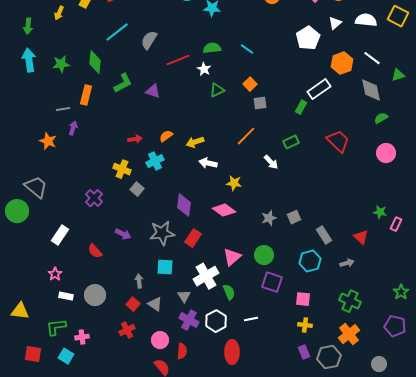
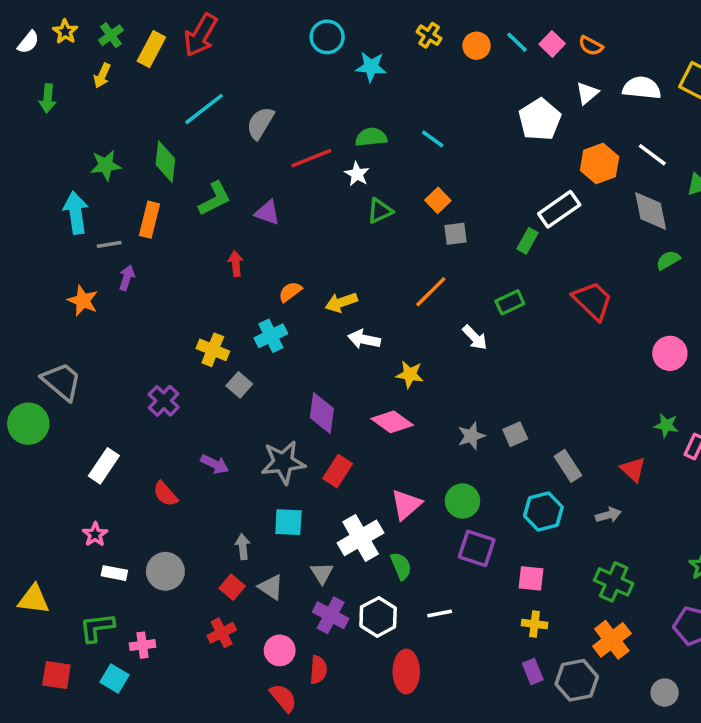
cyan arrow: (29, 60) -> (76, 213), moved
red arrow: (135, 139) -> (236, 264), moved, turned -88
pink circle: (386, 153) -> (670, 353), moved

